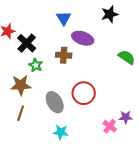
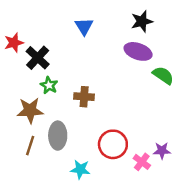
purple ellipse: (83, 38) -> (138, 51), moved
brown cross: (64, 55) -> (84, 97), moved
red circle: (84, 93) -> (113, 144), moved
gray ellipse: (55, 102) -> (58, 136), moved, turned 30

